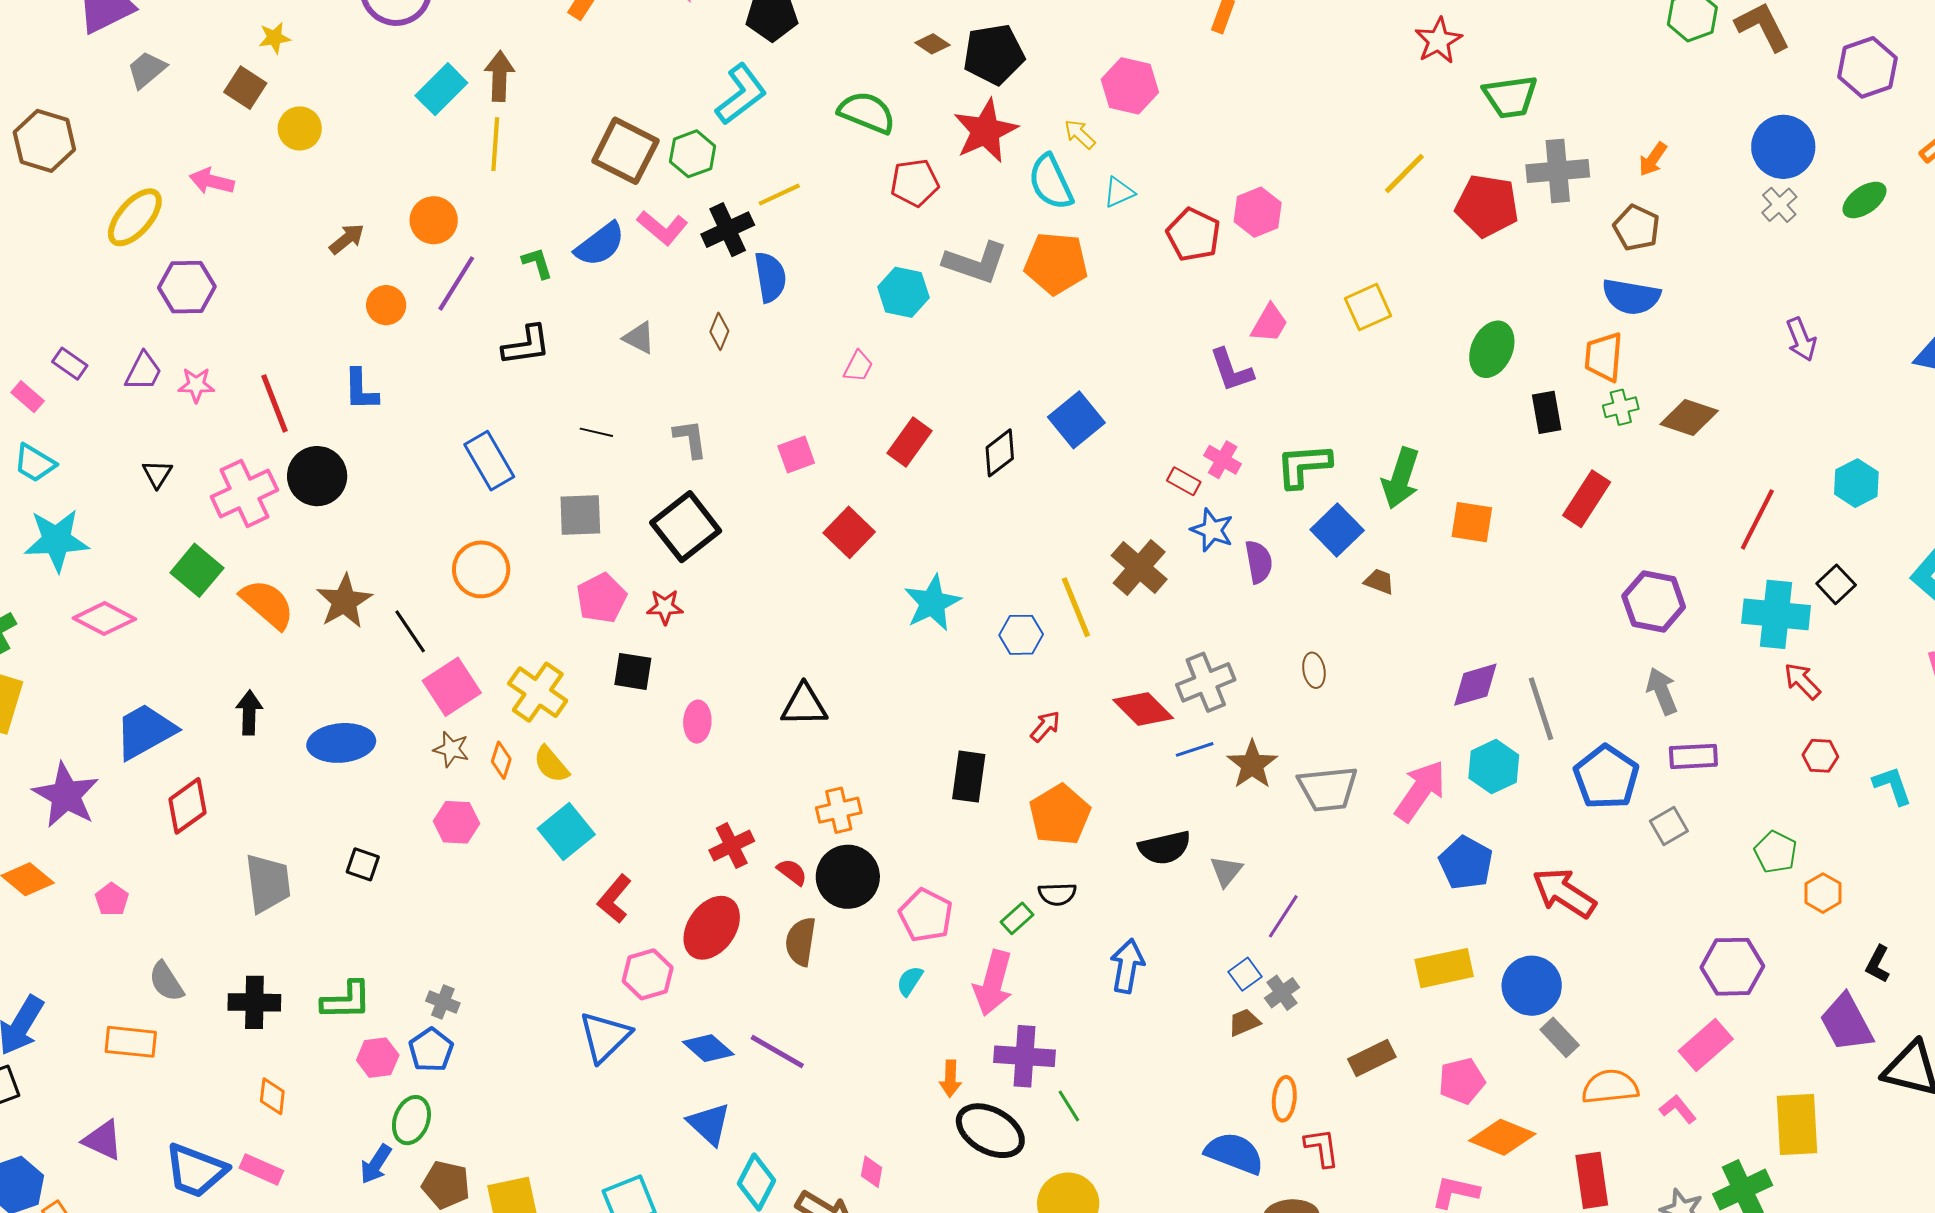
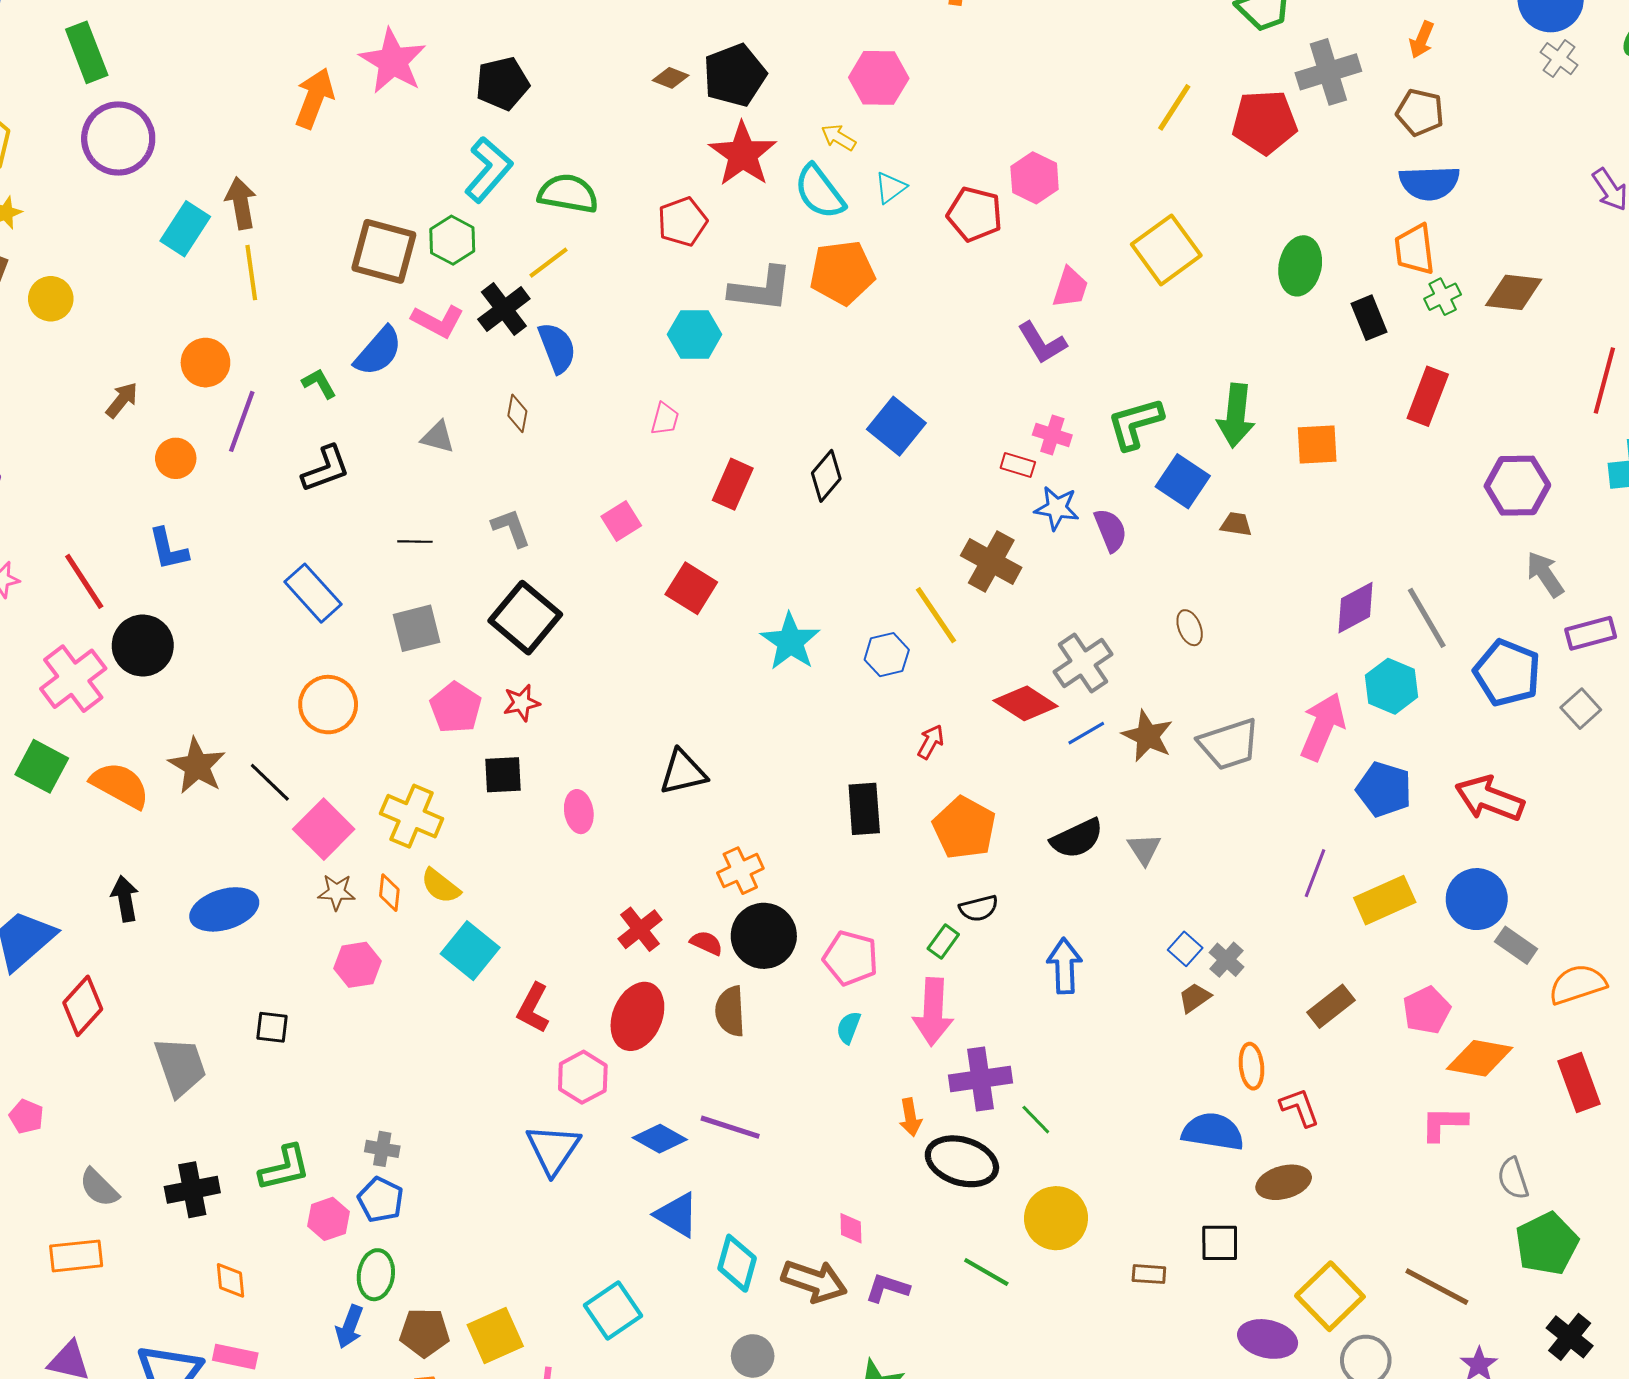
green semicircle: (867, 112) -> (568, 194), moved
yellow square: (1368, 307) -> (1166, 250), size x1.4
purple line: (1283, 916) -> (1315, 873), moved

